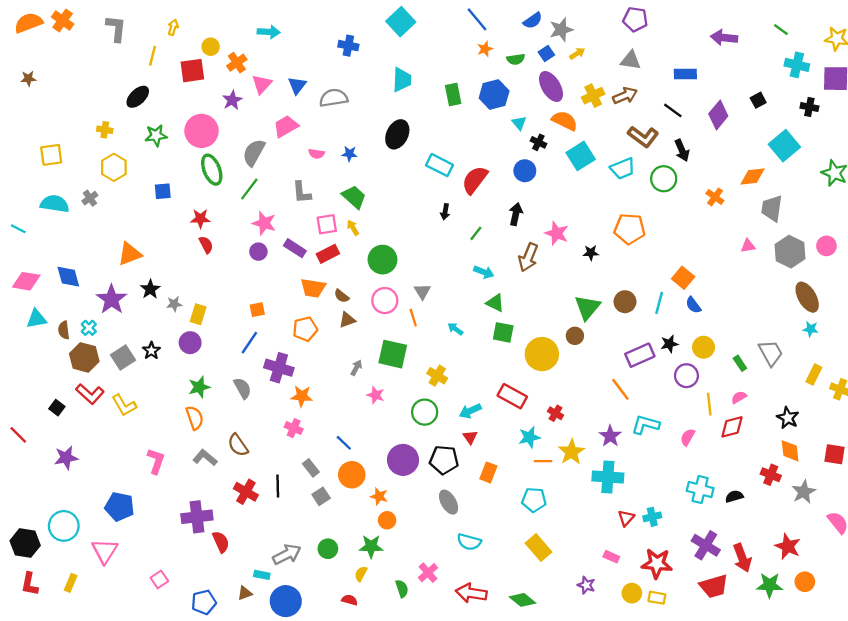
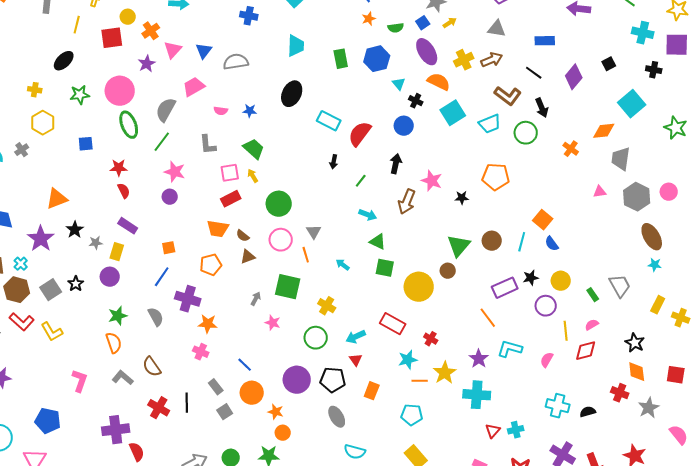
purple rectangle: (295, 248) -> (128, 226), moved

